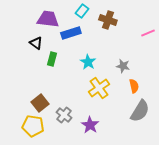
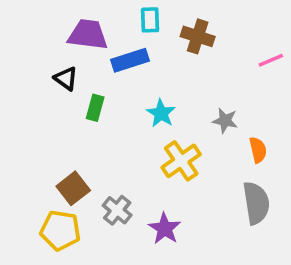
cyan rectangle: (82, 11) -> (150, 20), turned -40
orange semicircle: (134, 86) -> (258, 150), moved
gray semicircle: (140, 111) -> (256, 203), turned -40

